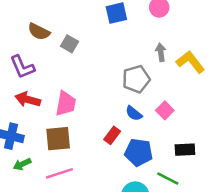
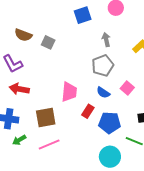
gray arrow: (161, 52) -> (106, 40), moved
pink trapezoid: (66, 104) -> (69, 92), moved

